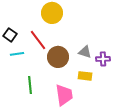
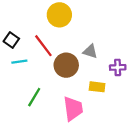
gray triangle: (85, 52) -> (90, 51), moved
green line: (30, 85) -> (34, 97), turned 36

